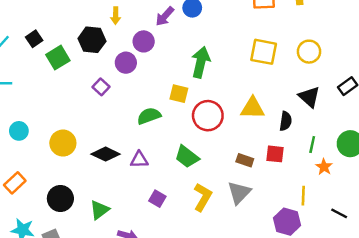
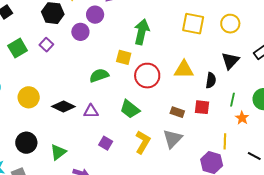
green square: (58, 58) -> (18, 48), moved
purple square: (101, 87) -> (46, 45), moved
black triangle: (309, 97) -> (230, 61), turned 30

